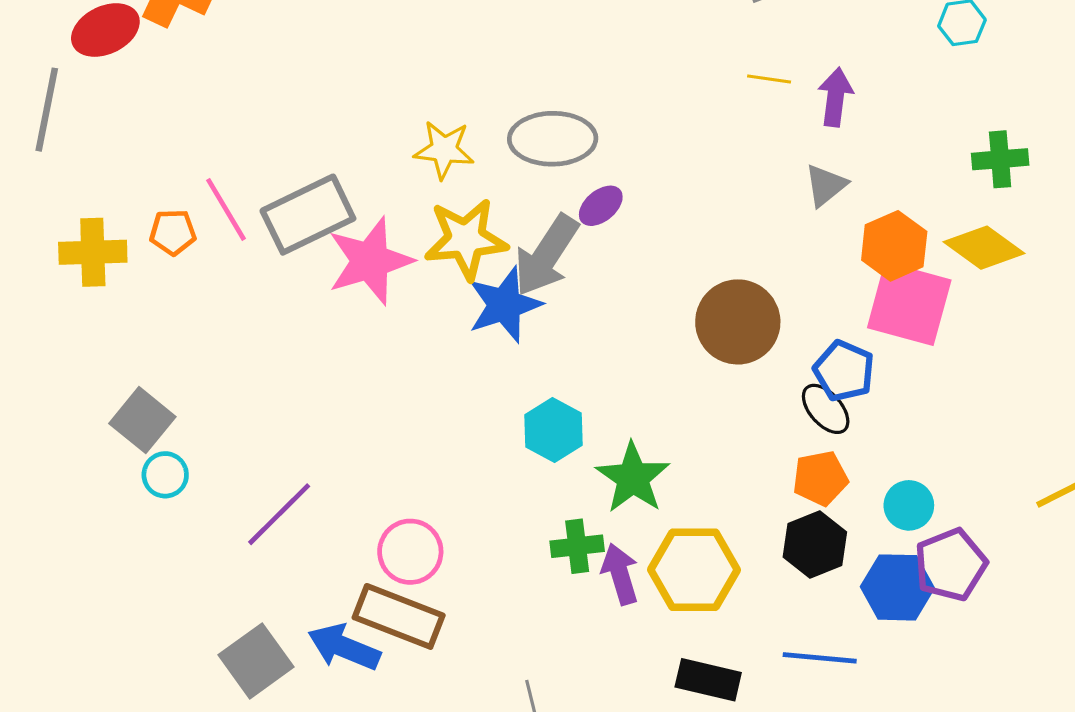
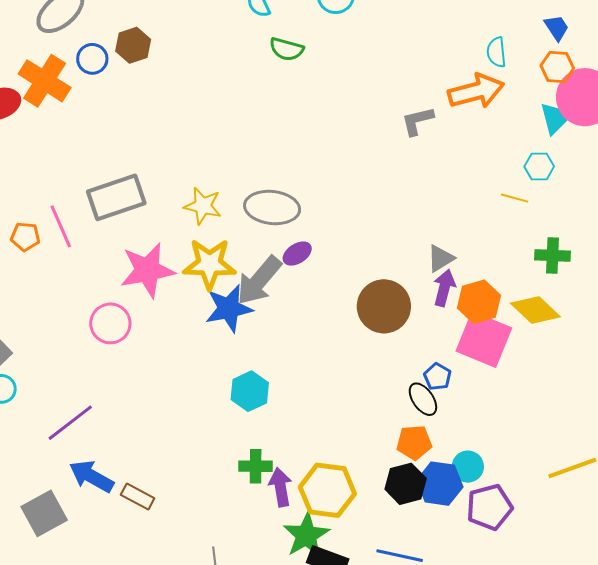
yellow line: (769, 79) -> (515, 198), moved
purple arrow: (835, 97) -> (444, 288), moved
gray rectangle: (308, 215) -> (116, 197), moved
brown circle: (738, 322) -> (384, 306), moved
blue pentagon: (844, 371) -> (438, 377), size x0.7
green star: (633, 478) -> (306, 535), moved
pink circle: (410, 552) -> (110, 323), moved
blue hexagon: (897, 587) -> (440, 484), moved
brown rectangle: (399, 616) -> (138, 496), size x0.6
blue arrow: (344, 647) -> (91, 476), moved

